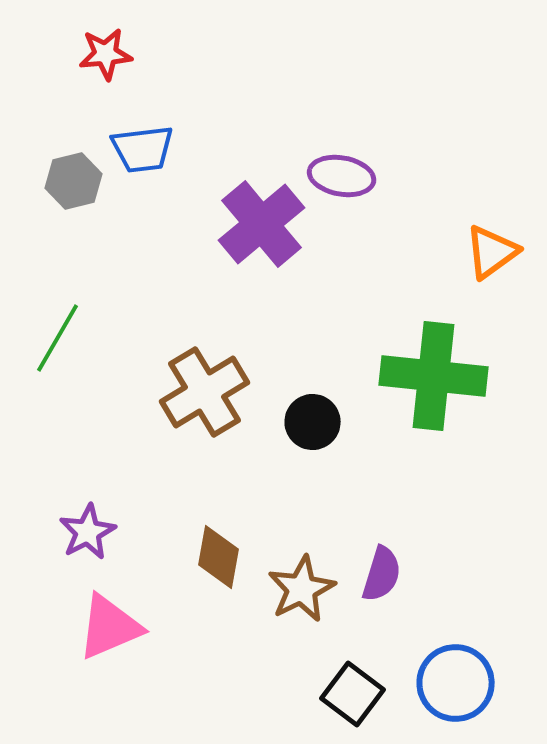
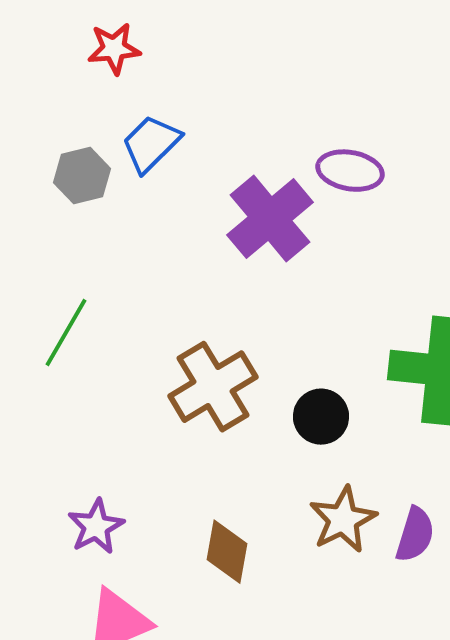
blue trapezoid: (143, 149) -> (151, 144), turned 142
purple semicircle: (382, 574) -> (415, 535), moved
brown star: (302, 589) -> (343, 520), moved

